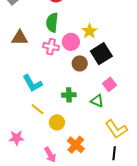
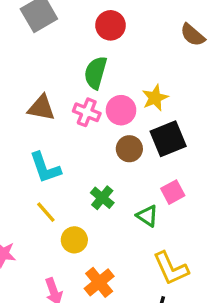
brown triangle: (20, 38) -> (41, 108), moved
green cross: (69, 95) -> (102, 198), turned 32

